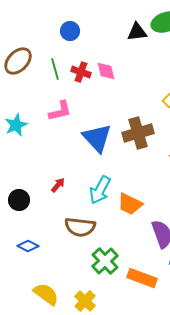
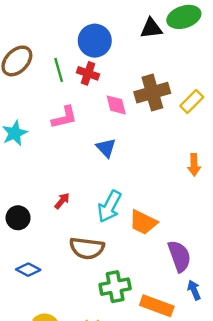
blue circle: (70, 31) -> (95, 41), moved, size x1.5
pink diamond: (106, 71) -> (116, 105), moved
brown cross: (138, 133) -> (152, 93), moved
blue triangle: (97, 138) -> (106, 148), size x0.6
green cross: (105, 261) -> (115, 287), turned 32

